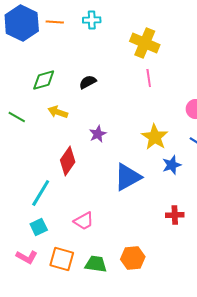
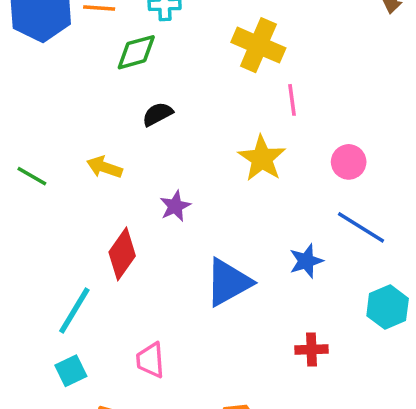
pink line: (149, 78) -> (292, 100), moved
green diamond: (44, 80) -> (136, 52), moved
yellow star: (155, 137) -> (262, 158), moved
pink trapezoid: (84, 221) -> (150, 360), turned 115

